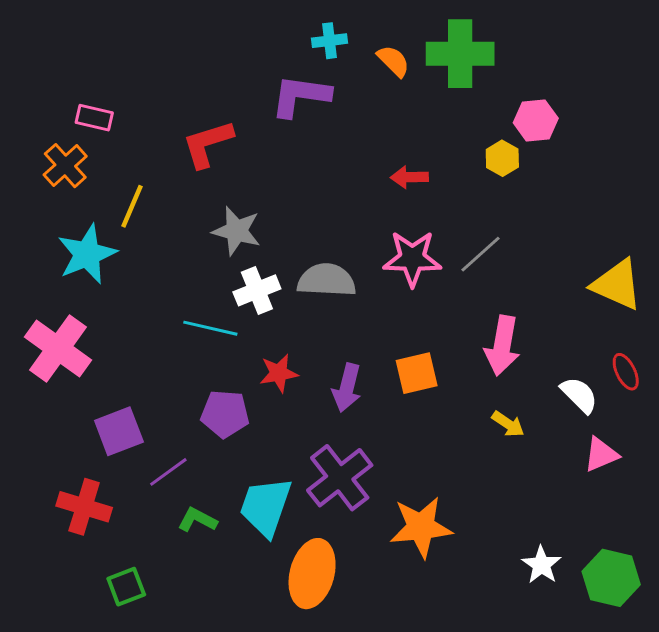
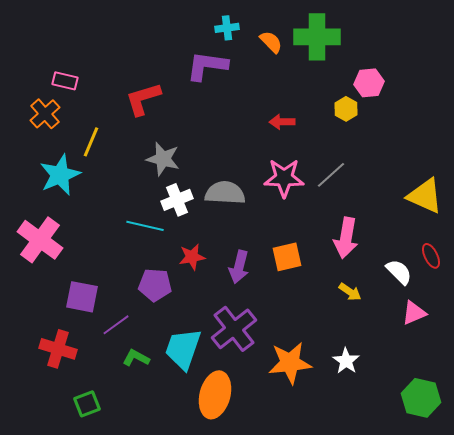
purple square: (119, 431) -> (82, 297), turned 32
white star: (541, 565) -> (346, 361), moved

